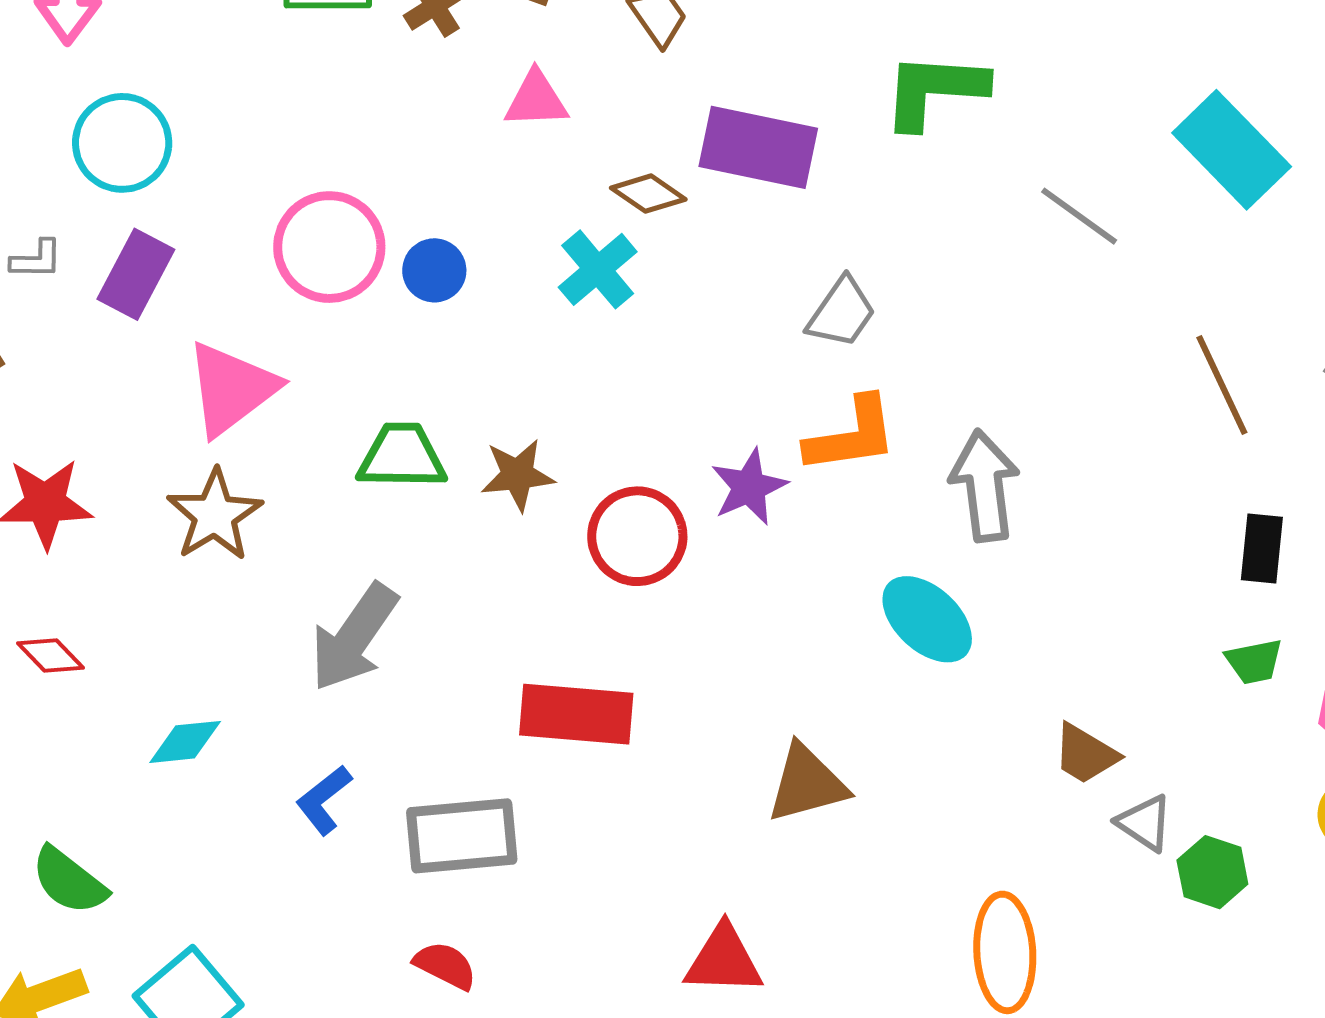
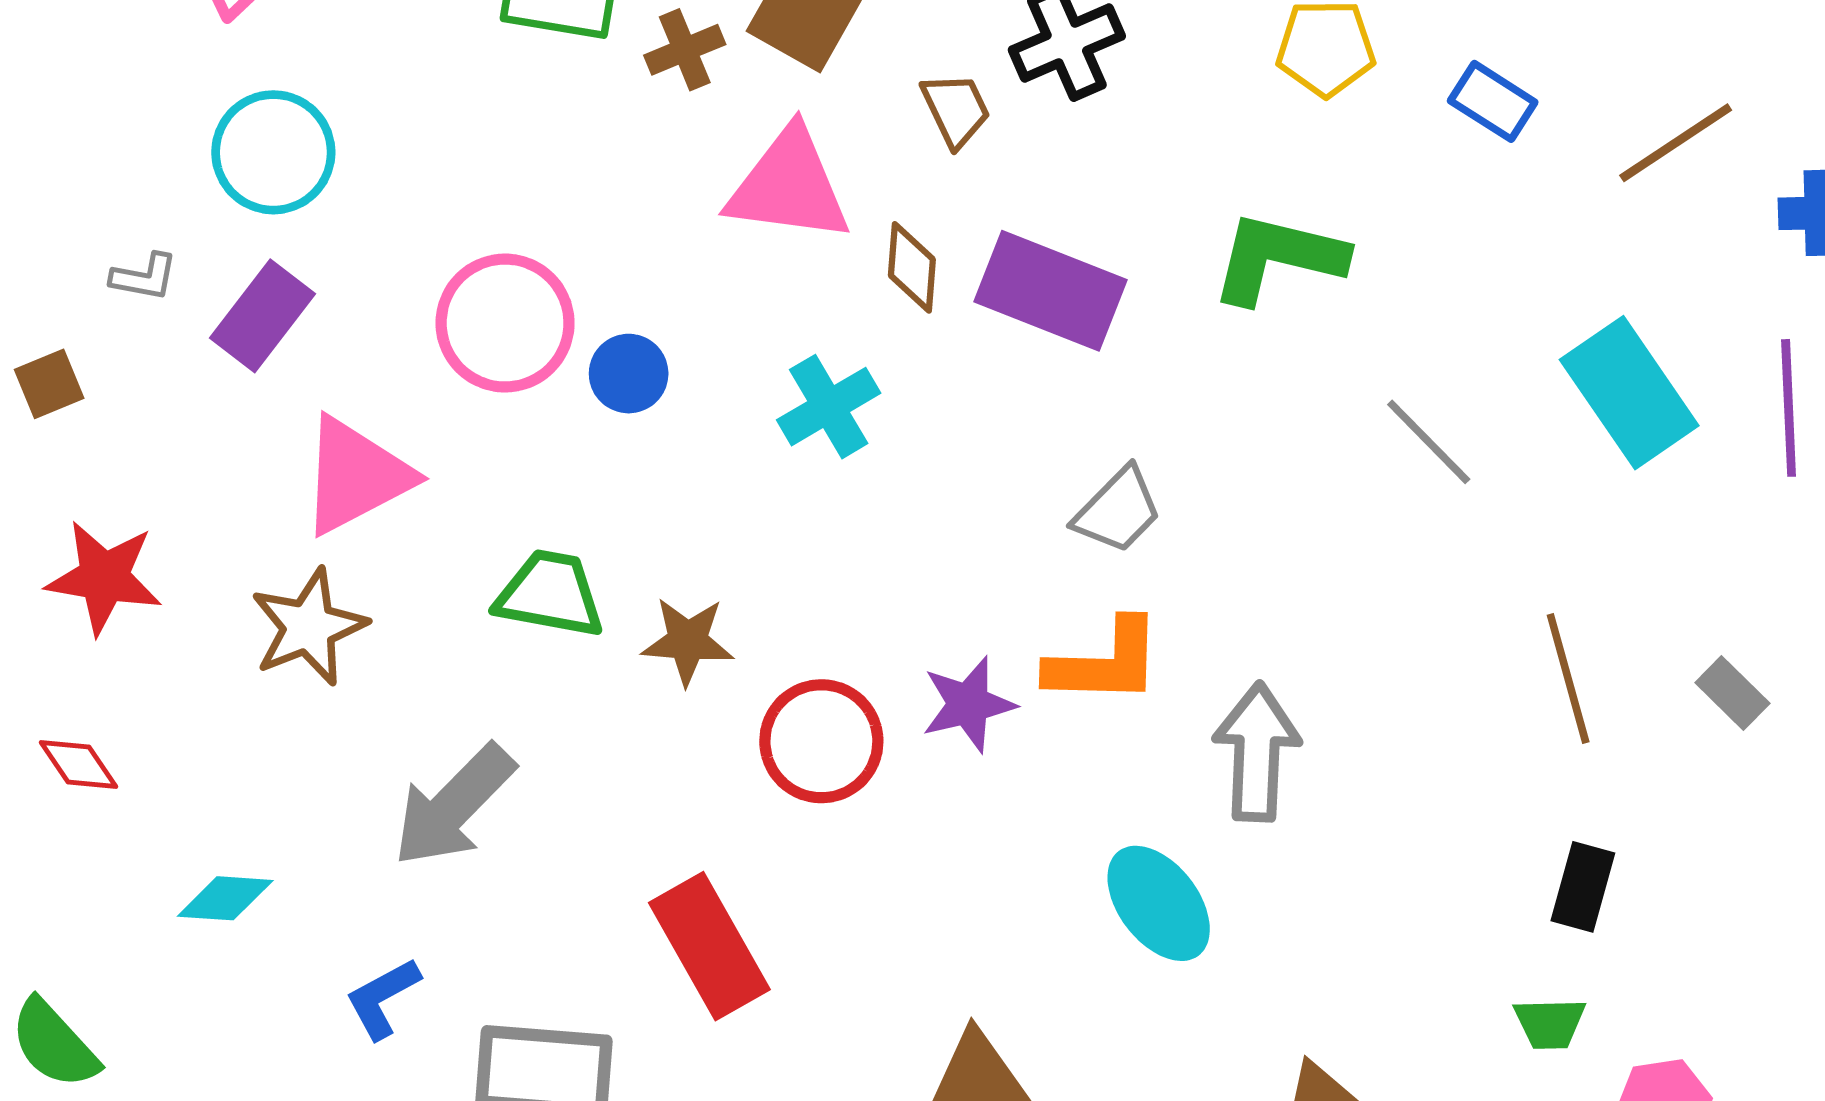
pink triangle: (536, 99) -> (789, 186), size x1.6
brown diamond: (648, 194) -> (912, 267), moved, turned 50
red rectangle: (576, 714) -> (709, 946), turned 46

